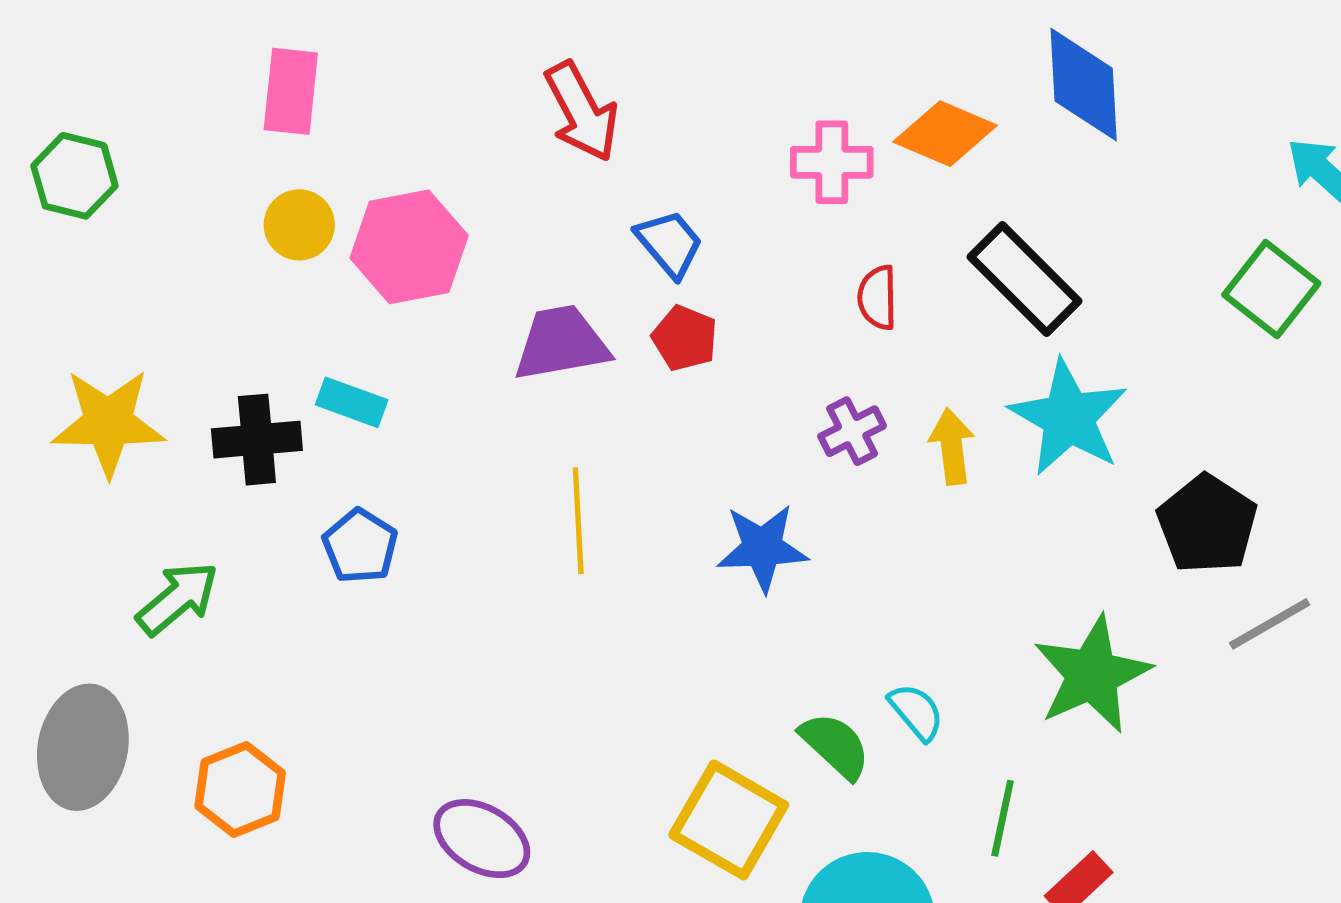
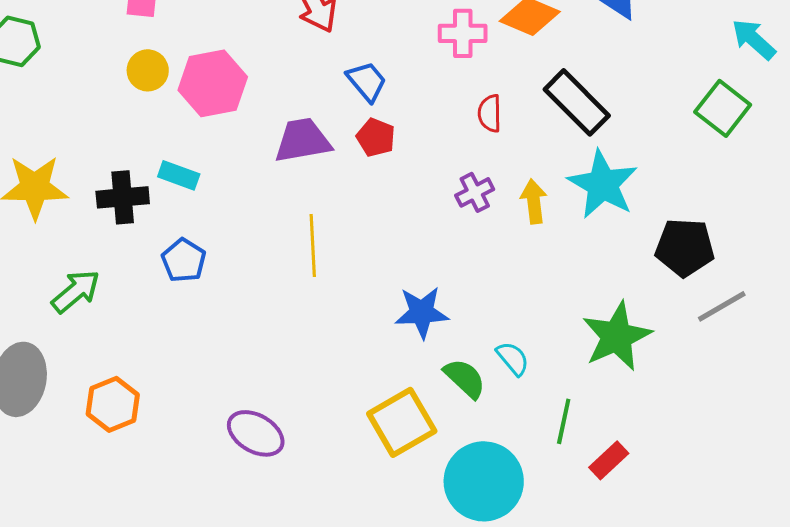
black pentagon: (1207, 524) -> (685, 247), turned -30
blue star: (762, 548) -> (422, 312), moved
yellow square: (729, 820) -> (402, 422), turned 30

